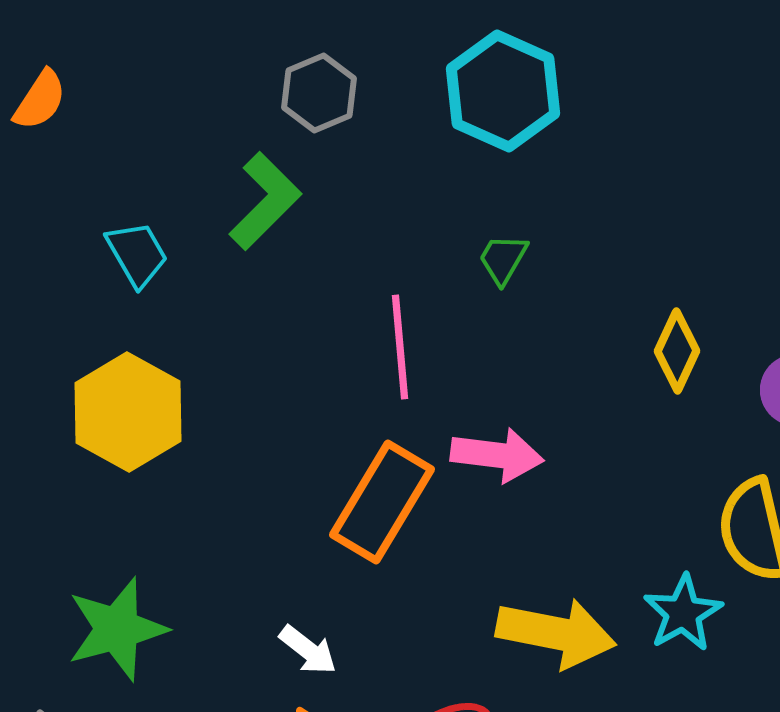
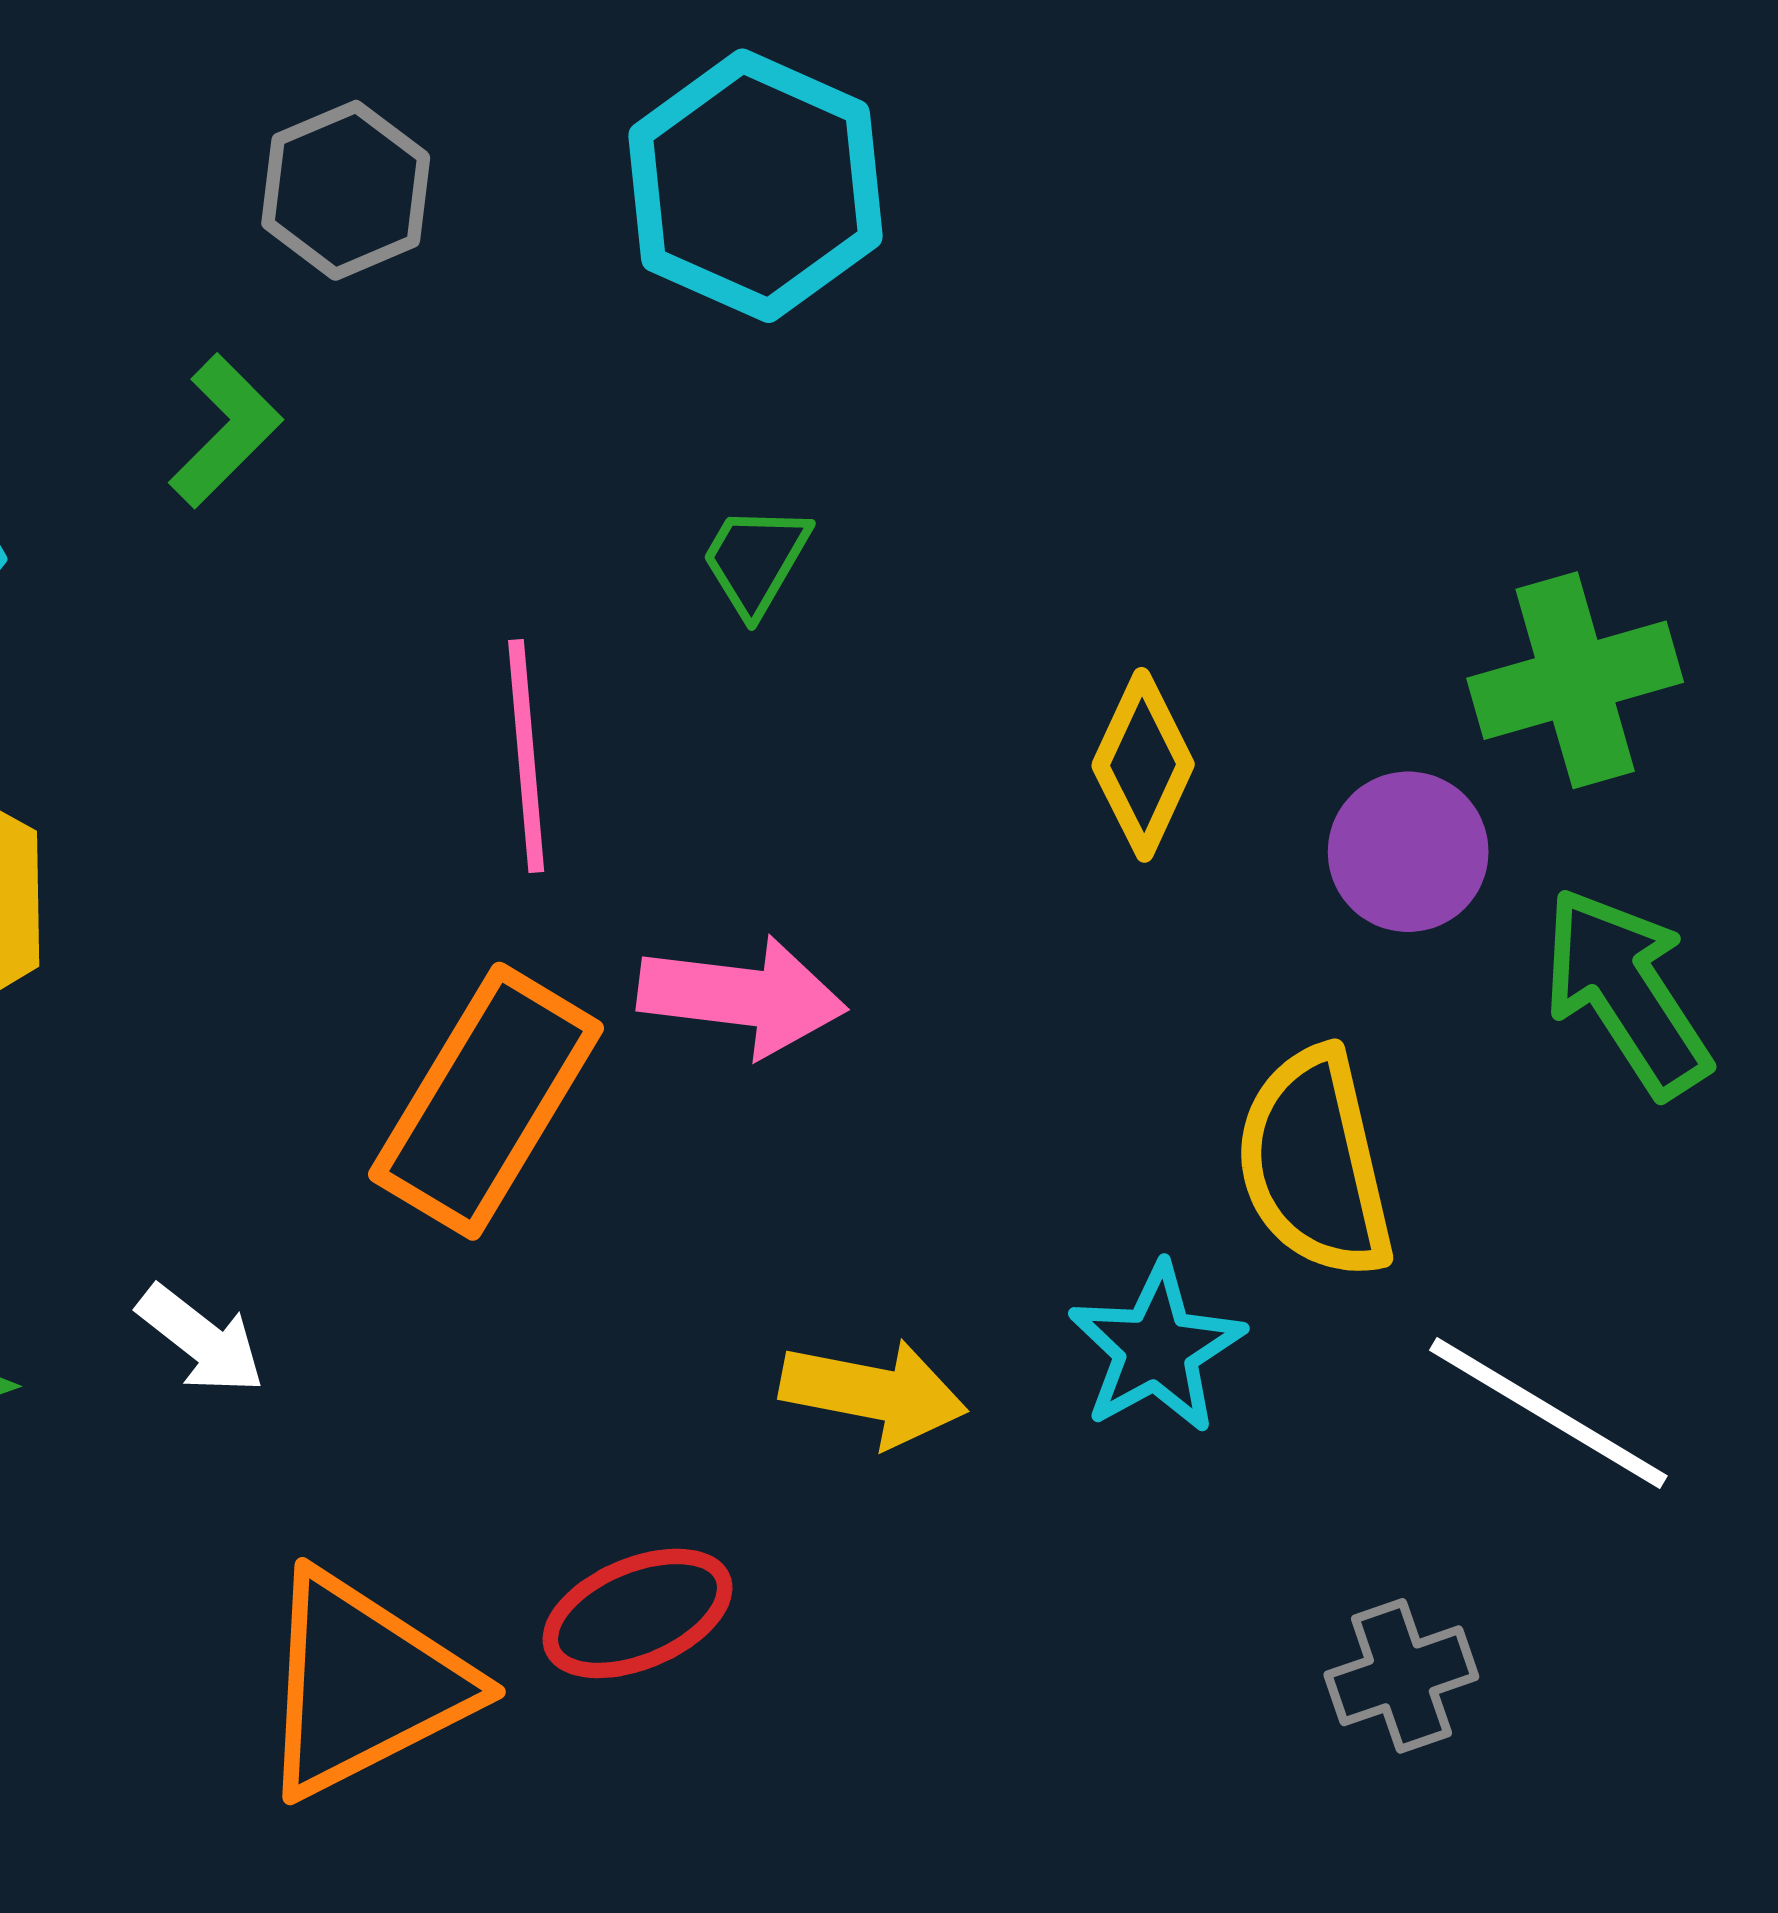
green L-shape: (265, 201) -> (225, 431), size x0.7
yellow arrow: (556, 633) -> (874, 1393), size x0.7
white arrow: (308, 650) -> (201, 1340), moved

